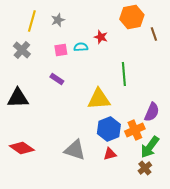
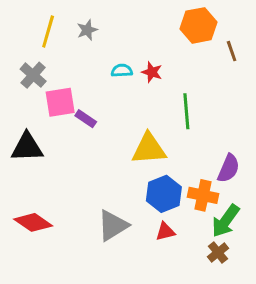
red star: (101, 37) -> (152, 72), moved
pink square: (61, 50) -> (60, 102), moved, size x1.5
orange cross: (135, 130) -> (203, 195), turned 36
gray triangle: (75, 150) -> (113, 225), turned -50

